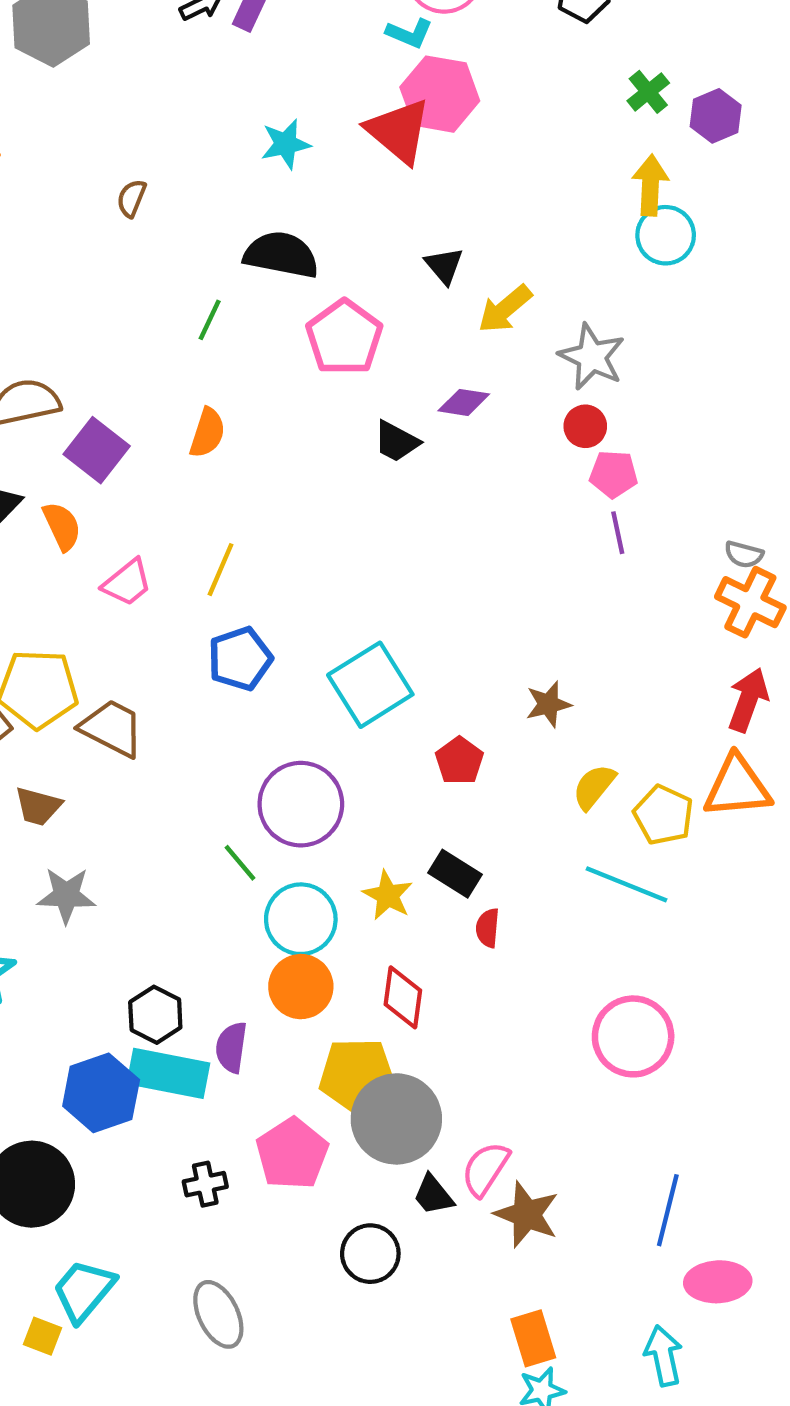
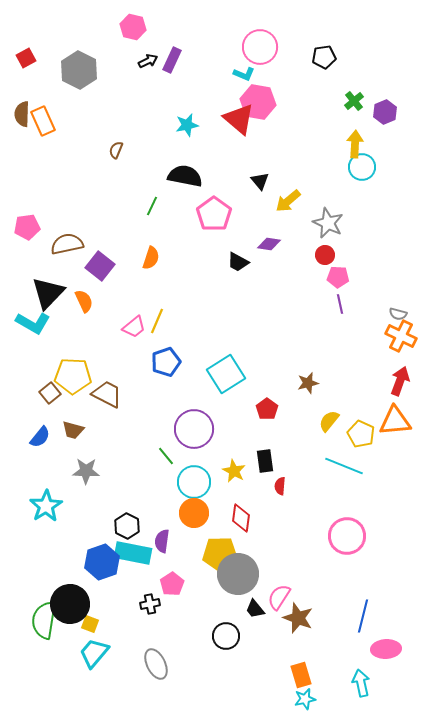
pink trapezoid: (127, 583) -> (134, 327), moved
black rectangle: (455, 874) -> (265, 461), turned 50
pink pentagon: (292, 1154) -> (172, 584), moved, size x0.7
yellow square: (42, 1336) -> (90, 624), moved

